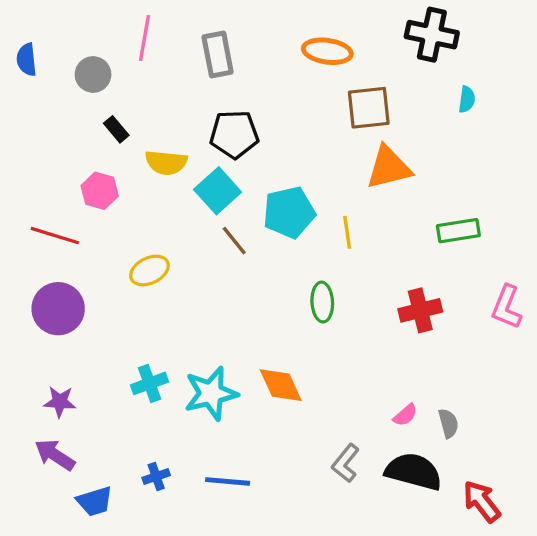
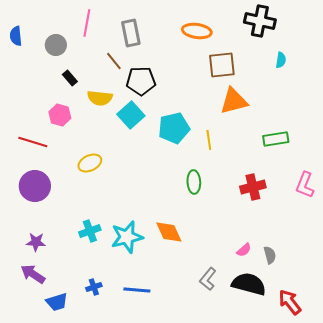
brown line: (234, 241) -> (114, 61), moved

